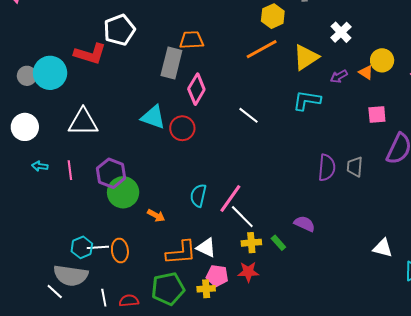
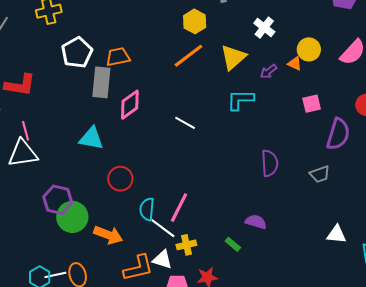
white pentagon: (119, 30) -> (77, 53), moved
pink diamond: (196, 89) -> (130, 105), turned 32
red circle: (182, 128) -> (120, 179), moved
gray trapezoid: (355, 167) -> (320, 174), moved, turned -105
pink line: (70, 170) -> (26, 131), moved
orange arrow: (156, 215) -> (108, 235), size x1.6
white line: (242, 217) -> (163, 228), moved
yellow cross: (251, 243) -> (186, 245), moved

